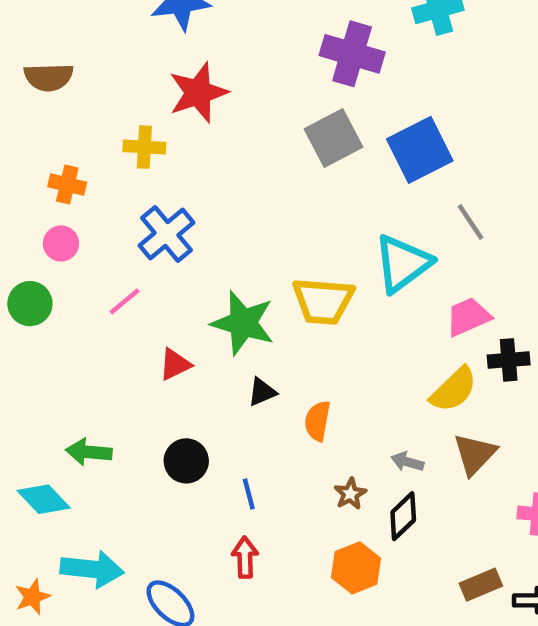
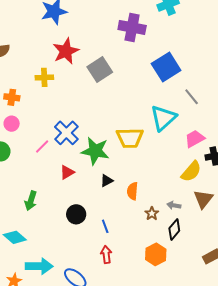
gray square: (333, 138) -> (100, 69), moved
blue cross: (167, 234) -> (66, 133), moved
green arrow: (89, 452) -> (31, 201), moved, turned -72
brown star: (350, 494) -> (152, 214), moved

